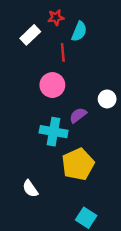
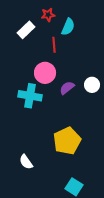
purple semicircle: (78, 115) -> (67, 88), moved
cyan cross: (54, 132) -> (30, 96), moved

